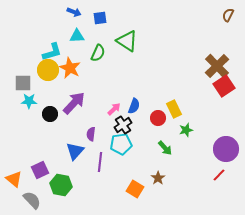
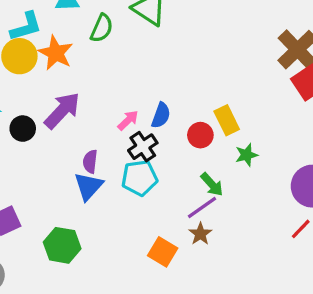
blue triangle: (75, 151) -> (89, 186), moved
purple line: (100, 162) -> (202, 208), moved, turned 48
green hexagon: (61, 185) -> (62, 245), moved

